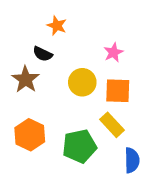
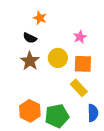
brown star: (26, 79) -> (30, 61), moved
orange hexagon: (30, 135) -> (30, 111), moved
green pentagon: (79, 146) -> (57, 116), moved

